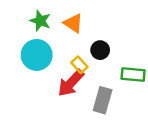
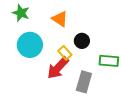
green star: (40, 21) -> (21, 13), moved

